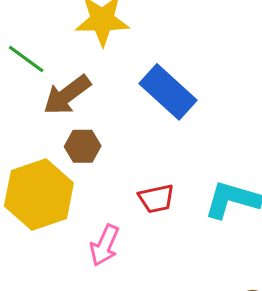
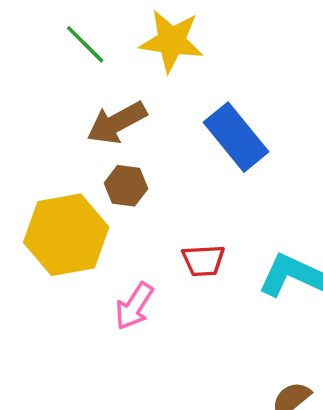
green line: (26, 59) -> (85, 44), moved

